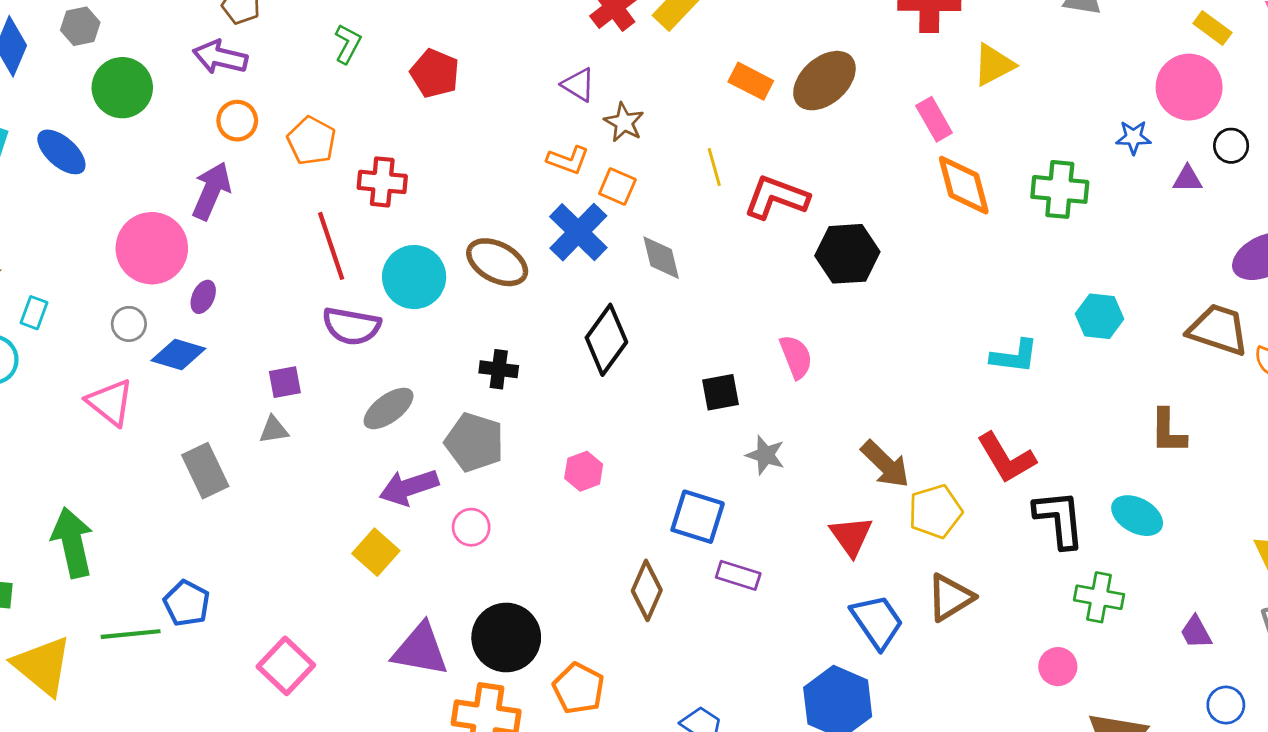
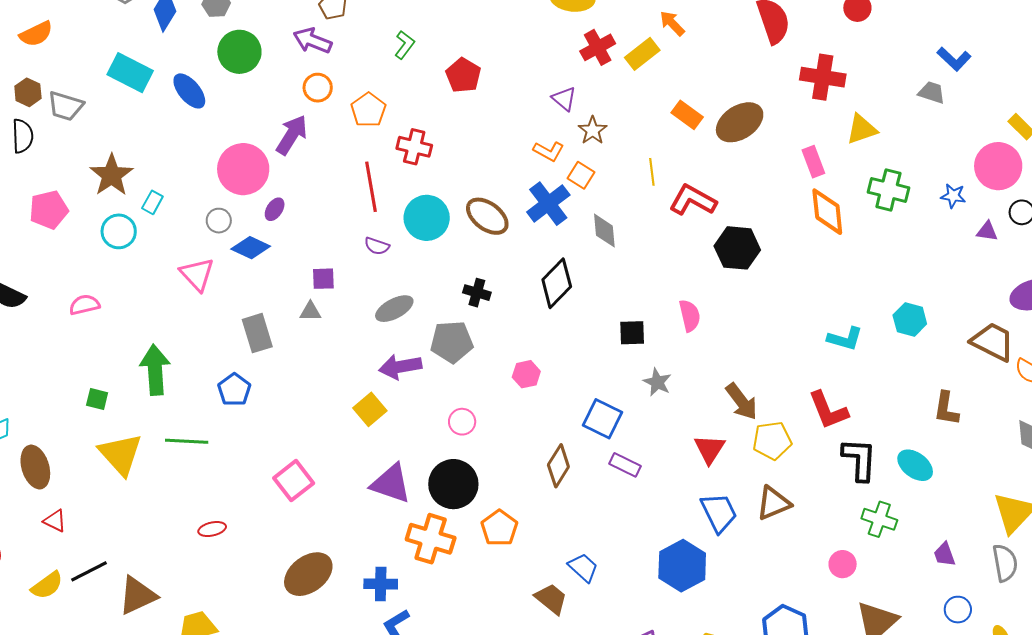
green cross: (1060, 189) -> (888, 190), moved
purple semicircle: (351, 326) -> (377, 246), size x0.6
gray pentagon: (474, 442) -> (452, 342), turned -30
pink circle: (471, 527) -> (462, 422), moved
blue pentagon: (187, 603) -> (234, 390), moved

